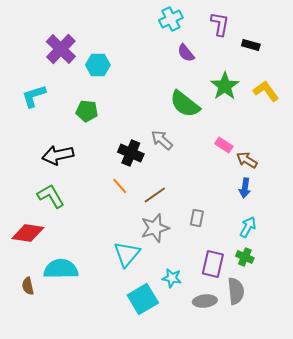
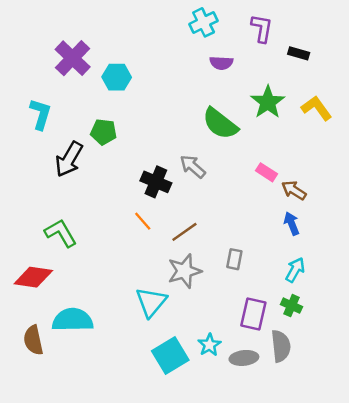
purple semicircle: (186, 53) -> (221, 63), turned -48
cyan L-shape: (34, 96) -> (40, 114), turned 124
black arrow: (58, 155) -> (69, 159), moved, turned -48
blue arrow: (245, 188) -> (292, 224), turned 150
cyan star: (172, 278) -> (209, 345), moved, turned 30
brown semicircle: (28, 286) -> (33, 340), size x1.4

